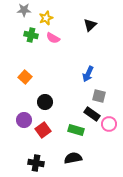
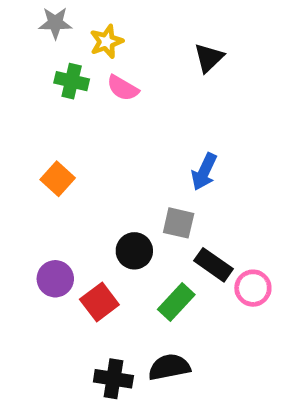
gray square: (99, 96) -> (179, 223), moved
black circle: (45, 102) -> (134, 251), moved
green rectangle: (76, 130) -> (176, 302), turned -63
black cross: (36, 163) -> (113, 379), moved

